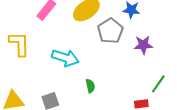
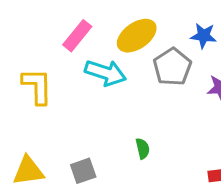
cyan arrow: (65, 58) -> (105, 73), moved

